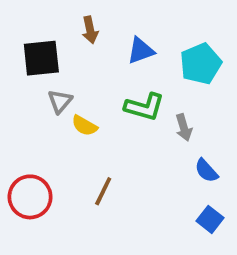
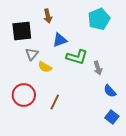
blue triangle: (141, 51) -> (60, 40), moved
cyan pentagon: (201, 64) -> (99, 19), moved
red circle: (30, 197) -> (24, 95), moved

